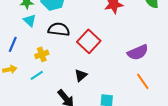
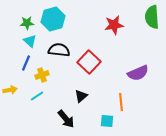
blue line: (13, 44) -> (26, 63), moved
orange line: (143, 81) -> (121, 102), moved, turned 30

